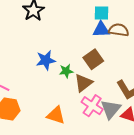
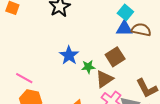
cyan square: (102, 13) -> (125, 12), turned 35
blue star: (46, 60) -> (69, 55), turned -30

